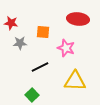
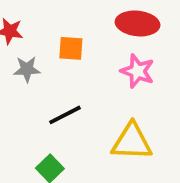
pink star: (66, 48) -> (138, 71), moved

